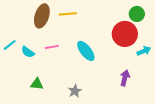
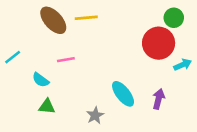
brown ellipse: (42, 16) -> (53, 20), turned -60
cyan ellipse: (86, 51) -> (123, 94), moved
cyan semicircle: (28, 52) -> (41, 80), moved

